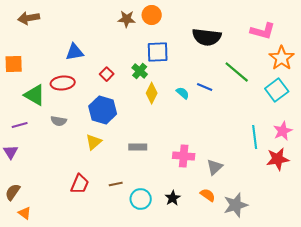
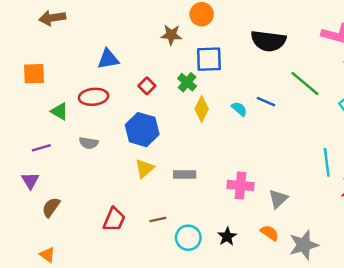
brown star: (127, 19) -> (171, 35), moved
green triangle: (35, 95) -> (60, 111), size x0.7
yellow triangle: (94, 142) -> (145, 168), moved
brown semicircle: (13, 192) -> (51, 207), moved

